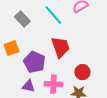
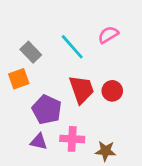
orange square: (11, 48) -> (19, 79), moved
red circle: (82, 72) -> (112, 91), moved

